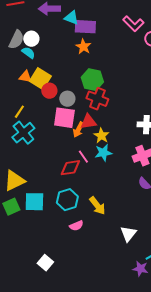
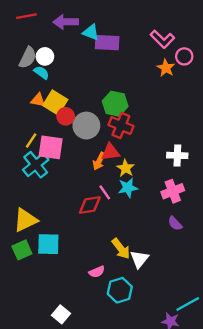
orange star: (83, 47) -> (166, 68), moved
gray circle: (67, 99) -> (86, 126), size x1.5
pink square: (64, 118) -> (51, 147), moved
cyan hexagon: (67, 200) -> (120, 290), moved
white triangle: (128, 234) -> (139, 259), moved

